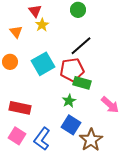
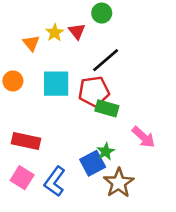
red triangle: (35, 11) -> (77, 31), moved
orange triangle: (16, 32) -> (31, 43), moved
cyan square: (43, 64) -> (56, 84), turned 30
green star: (69, 101) -> (106, 151), moved
blue square: (71, 125) -> (93, 163), turned 30

